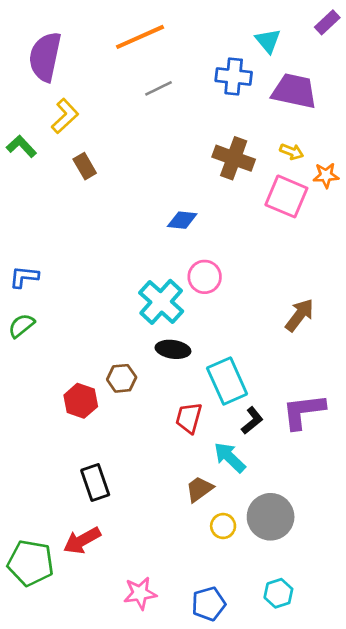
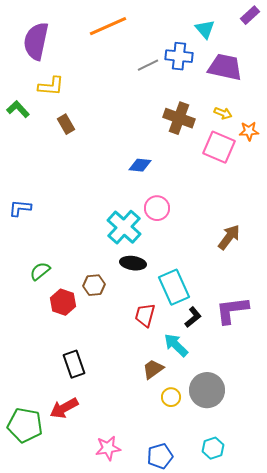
gray line: (158, 88) -> (148, 65), moved
yellow L-shape: (65, 116) -> (51, 86), turned 48
green semicircle: (21, 326) -> (40, 271), moved

